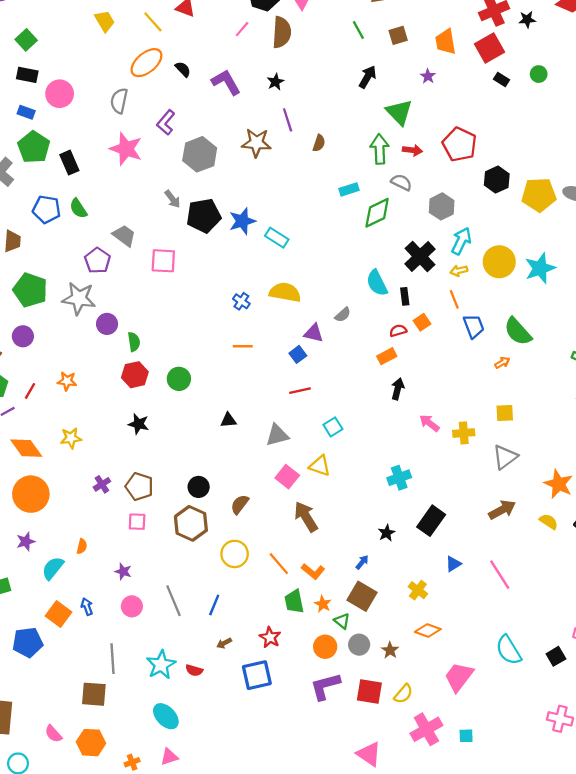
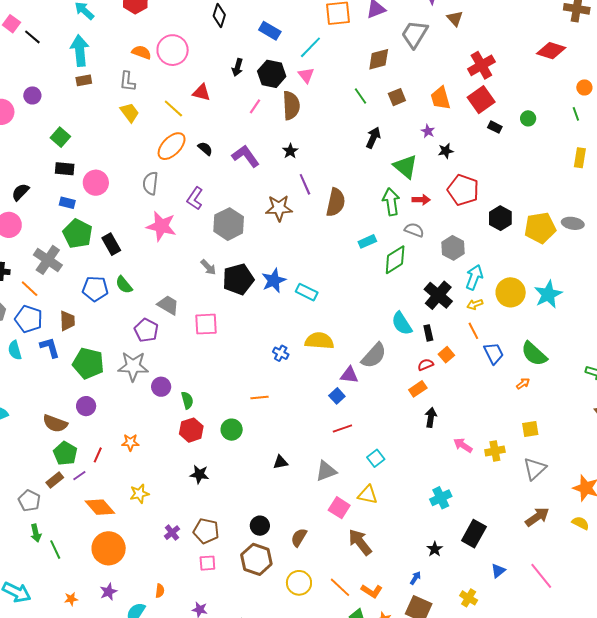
black star: (527, 19) -> (446, 151), moved
brown semicircle: (319, 143) -> (336, 202), size x1.8
gray semicircle: (343, 315) -> (374, 356), size x1.8
orange line: (243, 346) -> (259, 397), moved

